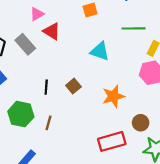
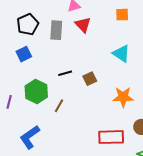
gray rectangle: (25, 44) -> (56, 30), turned 30
black line: (46, 87) -> (65, 73), turned 56

